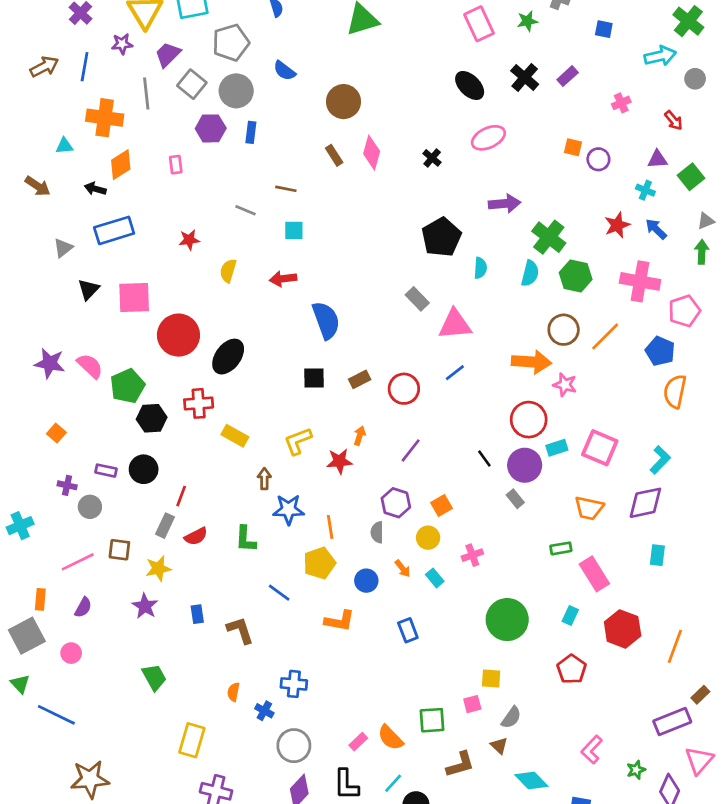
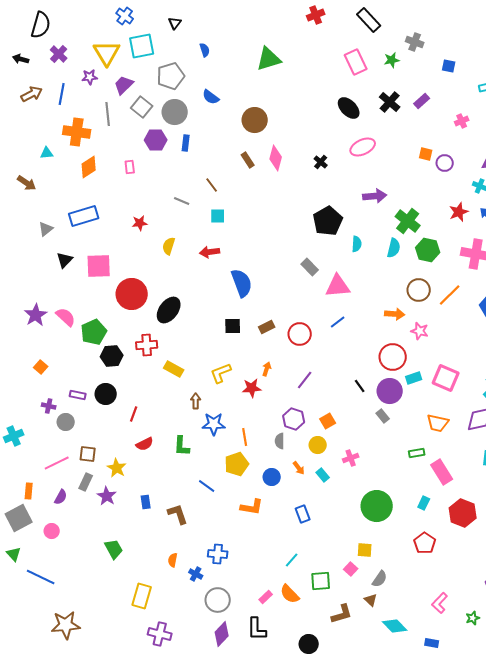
black arrow: (95, 189) -> (21, 59), moved
brown line: (286, 189) -> (212, 185), turned 42
orange arrow: (531, 362) -> (395, 314), size x0.7
purple star: (50, 363) -> (36, 315), turned 30
gray rectangle: (165, 526) -> (86, 482), moved
yellow star: (158, 569) -> (117, 468), turned -30
pink square: (472, 704) -> (351, 569), turned -32
cyan line: (393, 783) -> (292, 560), moved

